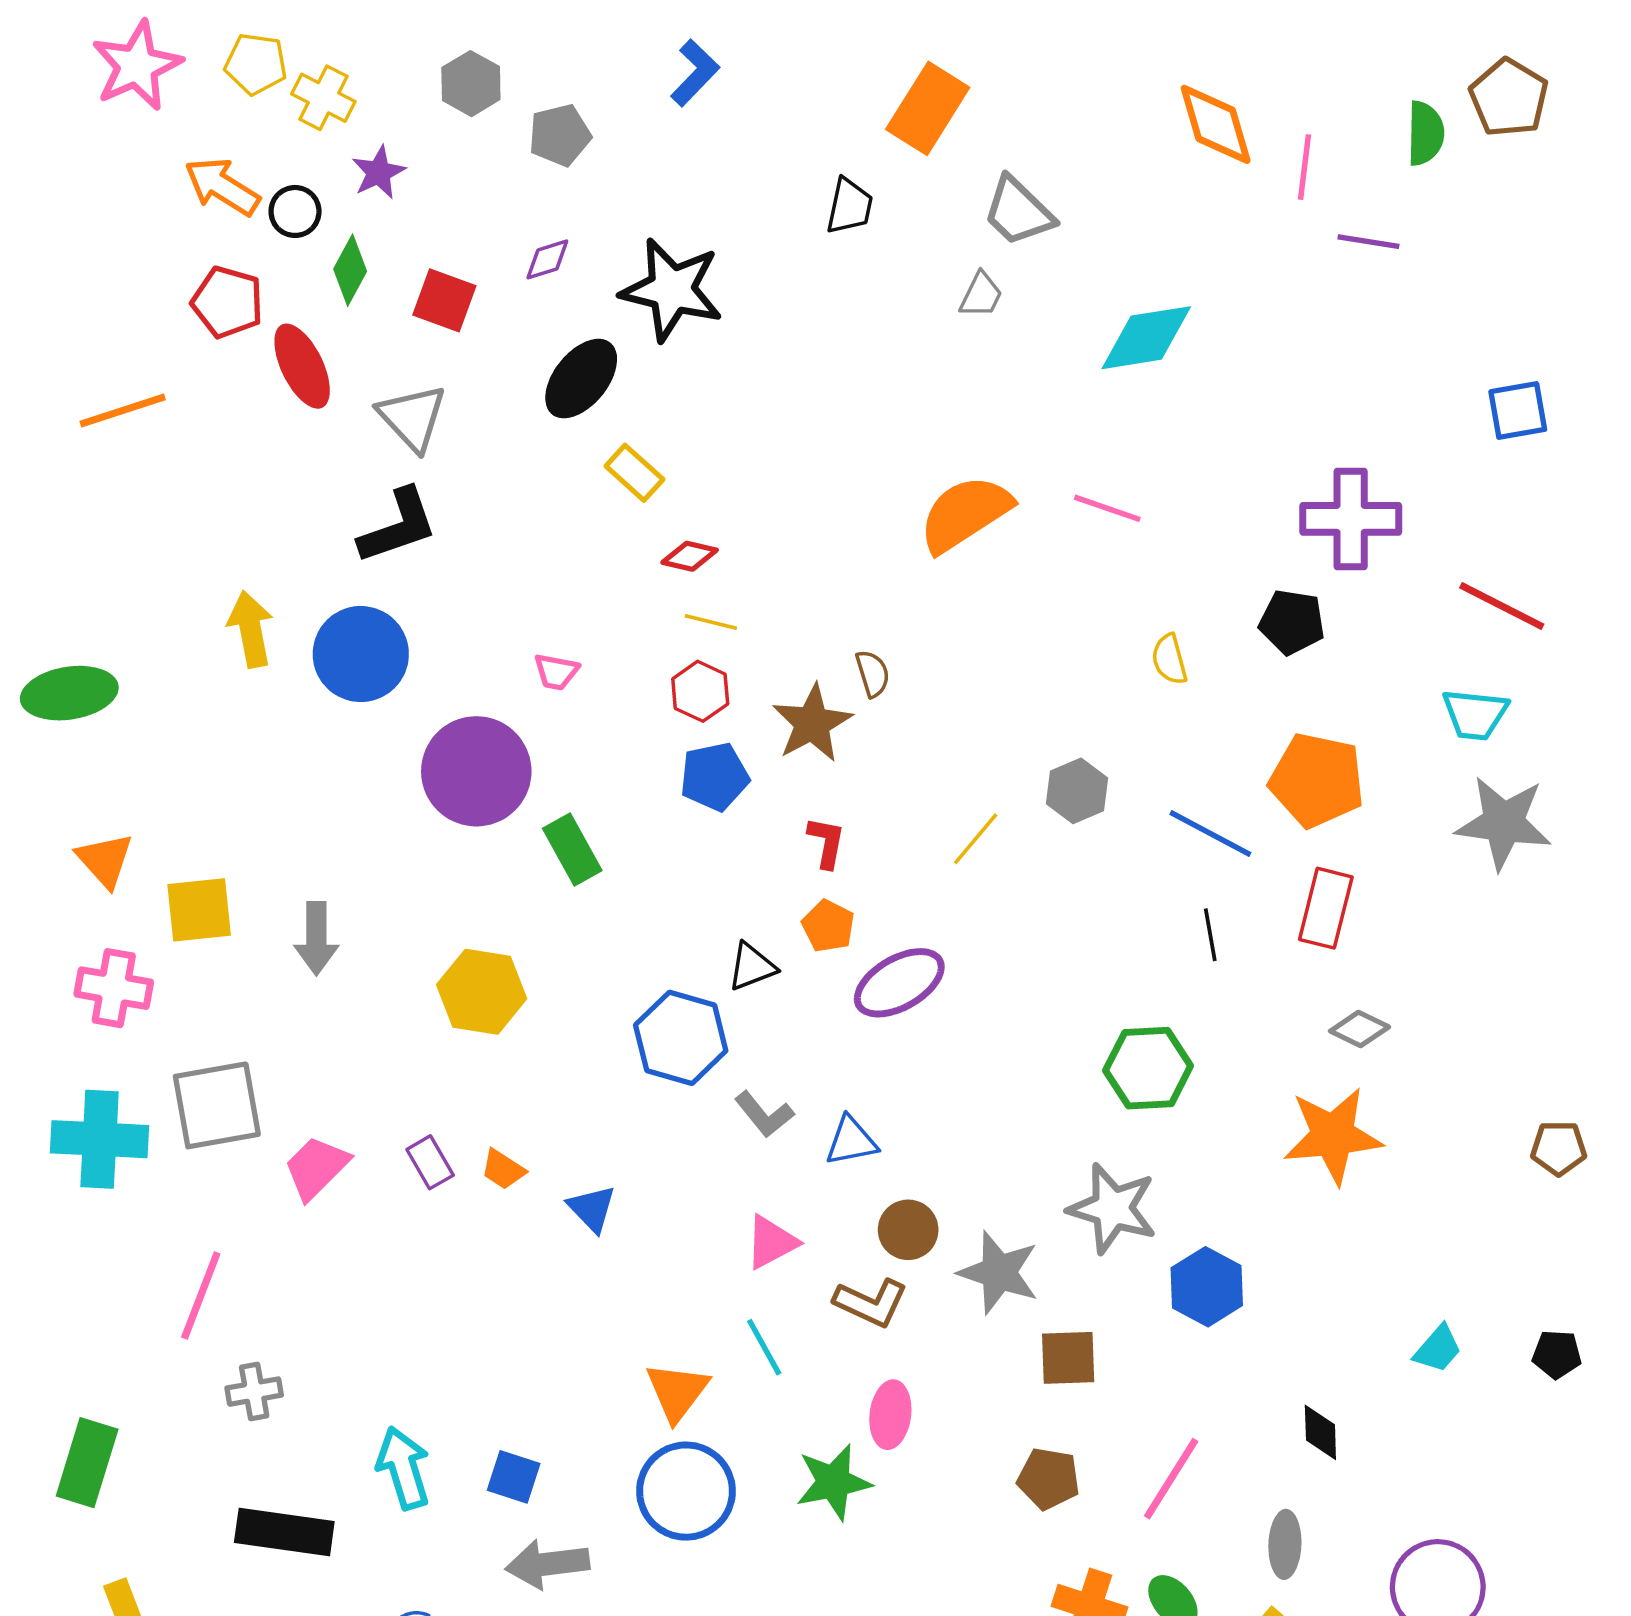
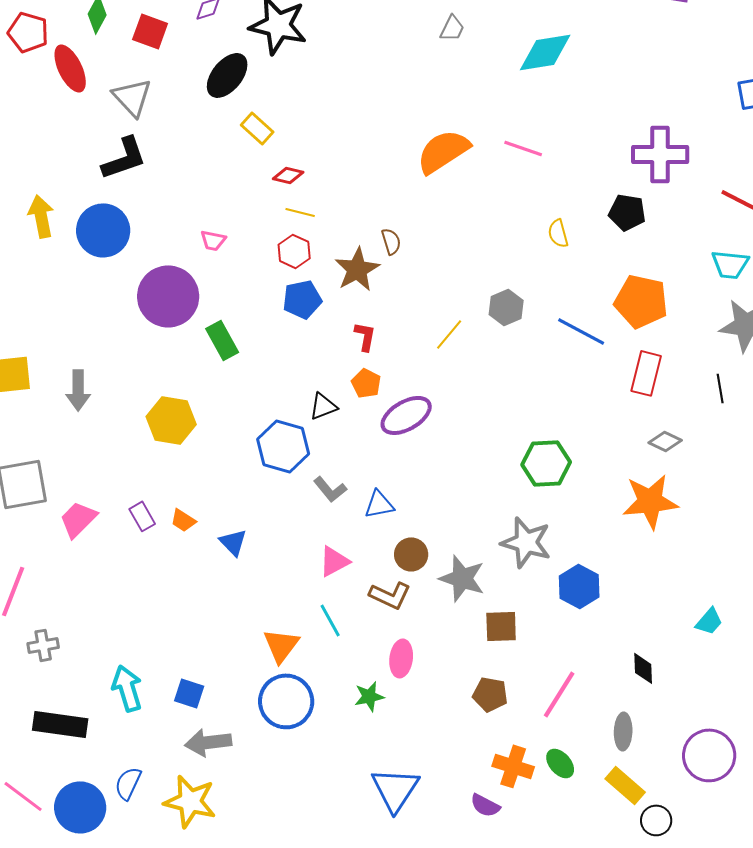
black line: (1210, 935) -> (720, 388), moved
green star: (834, 1482) -> (369, 696), size x0.7

